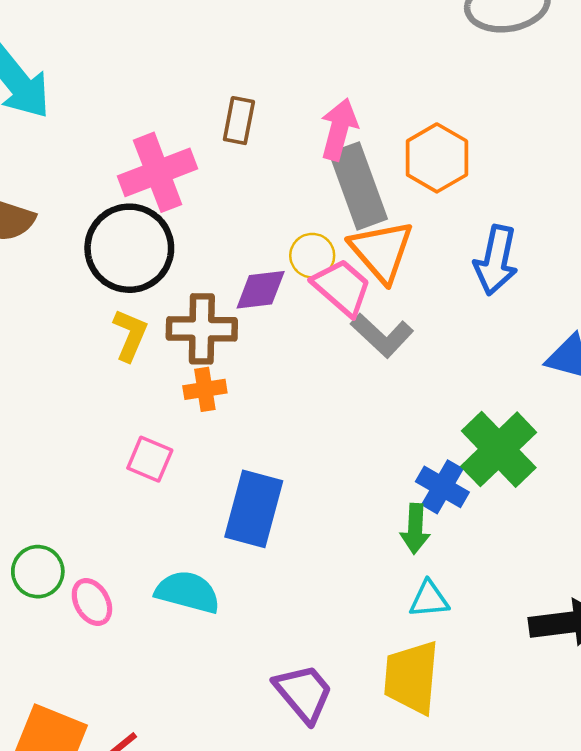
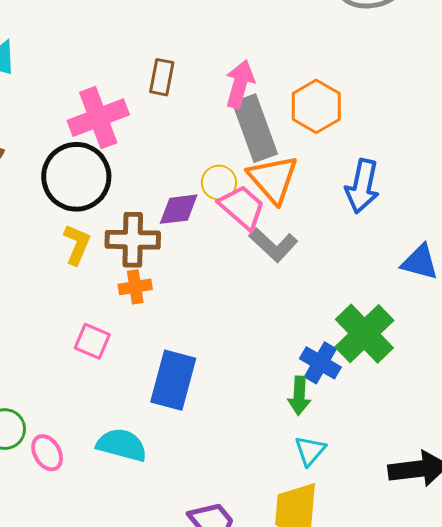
cyan triangle: (429, 599) -> (310, 451), turned -44

